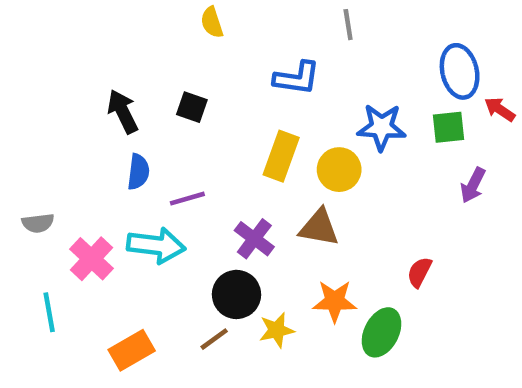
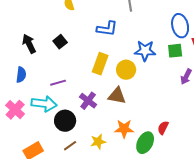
black square: (192, 107) -> (60, 42), turned 32
blue semicircle: (138, 172) -> (21, 75), moved
red semicircle: (419, 272) -> (163, 128), moved
black circle: (236, 294) -> (65, 121), moved

